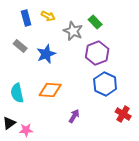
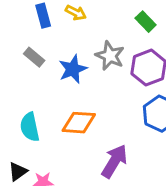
gray star: (73, 31) -> (110, 56), moved
purple arrow: (74, 116) -> (114, 161), size x1.6

